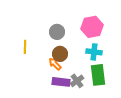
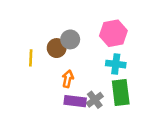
brown circle: (60, 54) -> (57, 48), moved
orange arrow: (55, 64) -> (68, 79), turned 56

